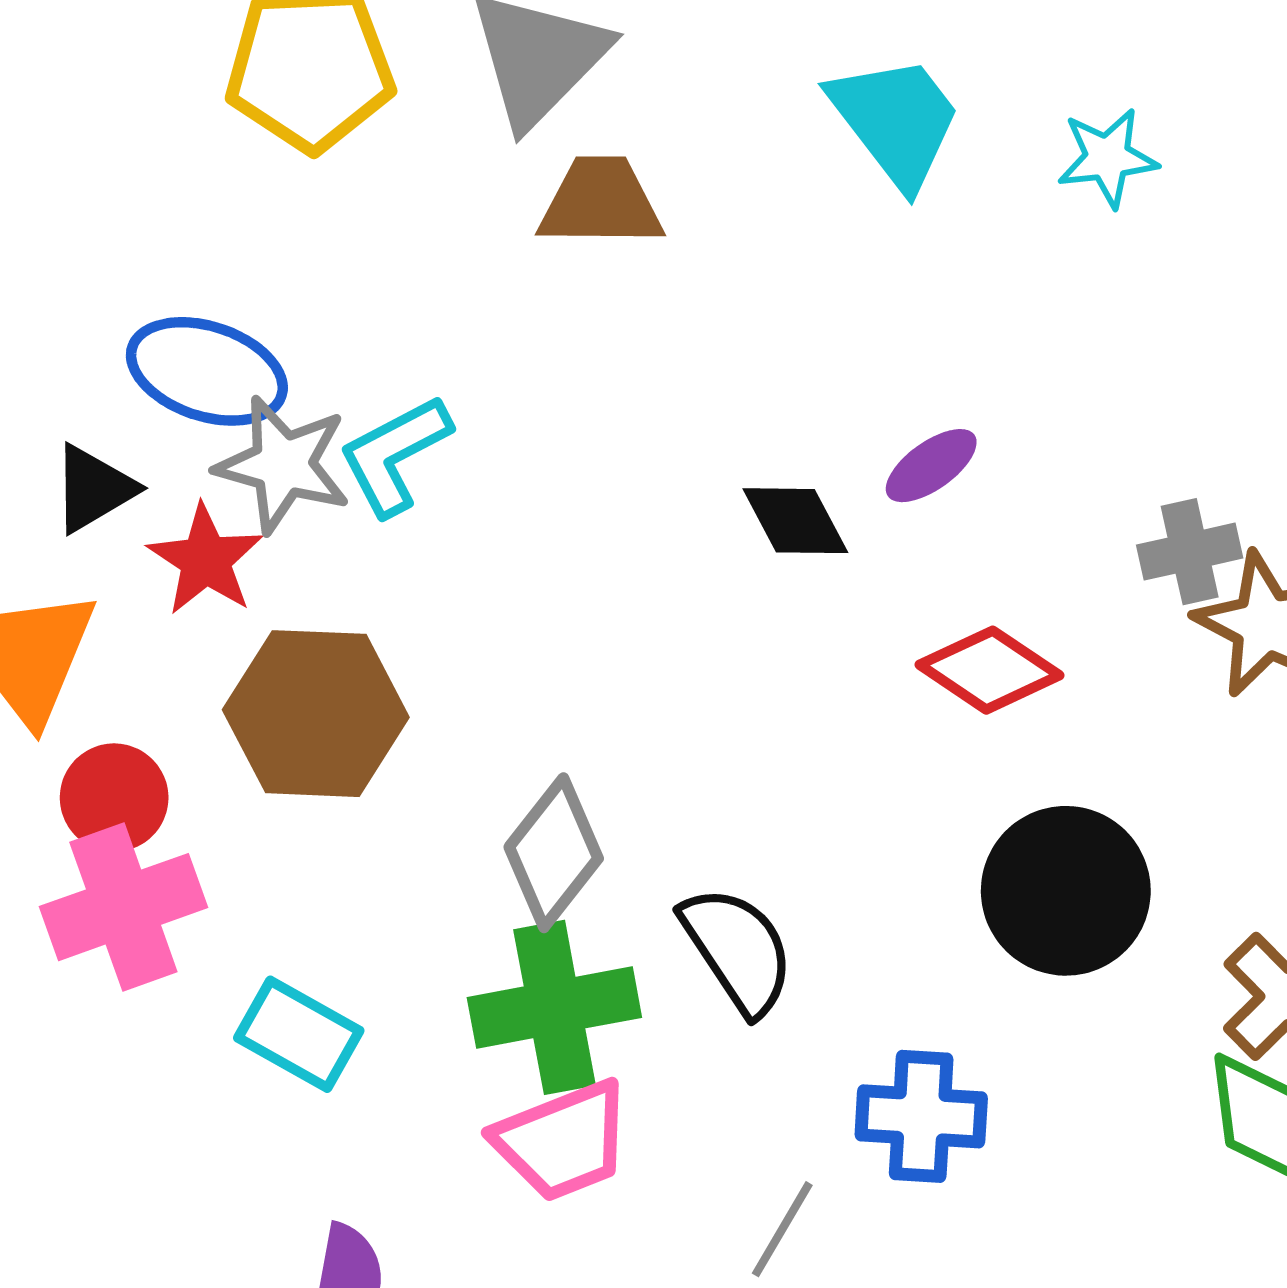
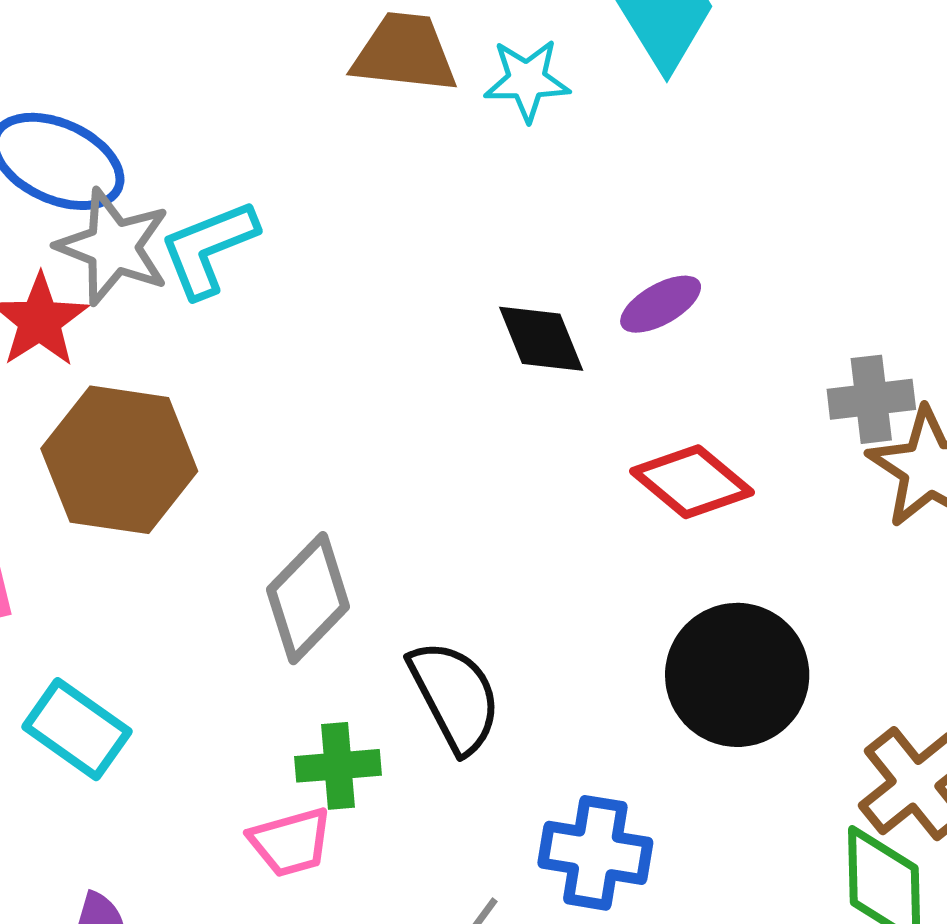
cyan star: (1107, 158) -> (527, 80), moved
green cross: (554, 1007) -> (338, 766), moved, size x0.6
pink trapezoid: (563, 1141) -> (291, 842), size x0.7

